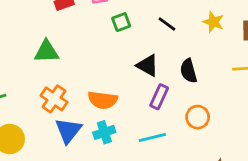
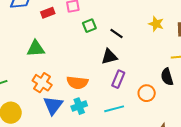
black line: (167, 24) -> (117, 33), moved
black triangle: (147, 65) -> (109, 57), turned -42
black semicircle: (188, 71) -> (167, 77), moved

